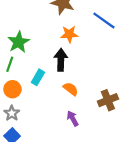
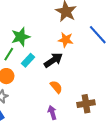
black arrow: (61, 60) -> (53, 60), turned 42
cyan rectangle: (38, 77) -> (28, 60), moved

